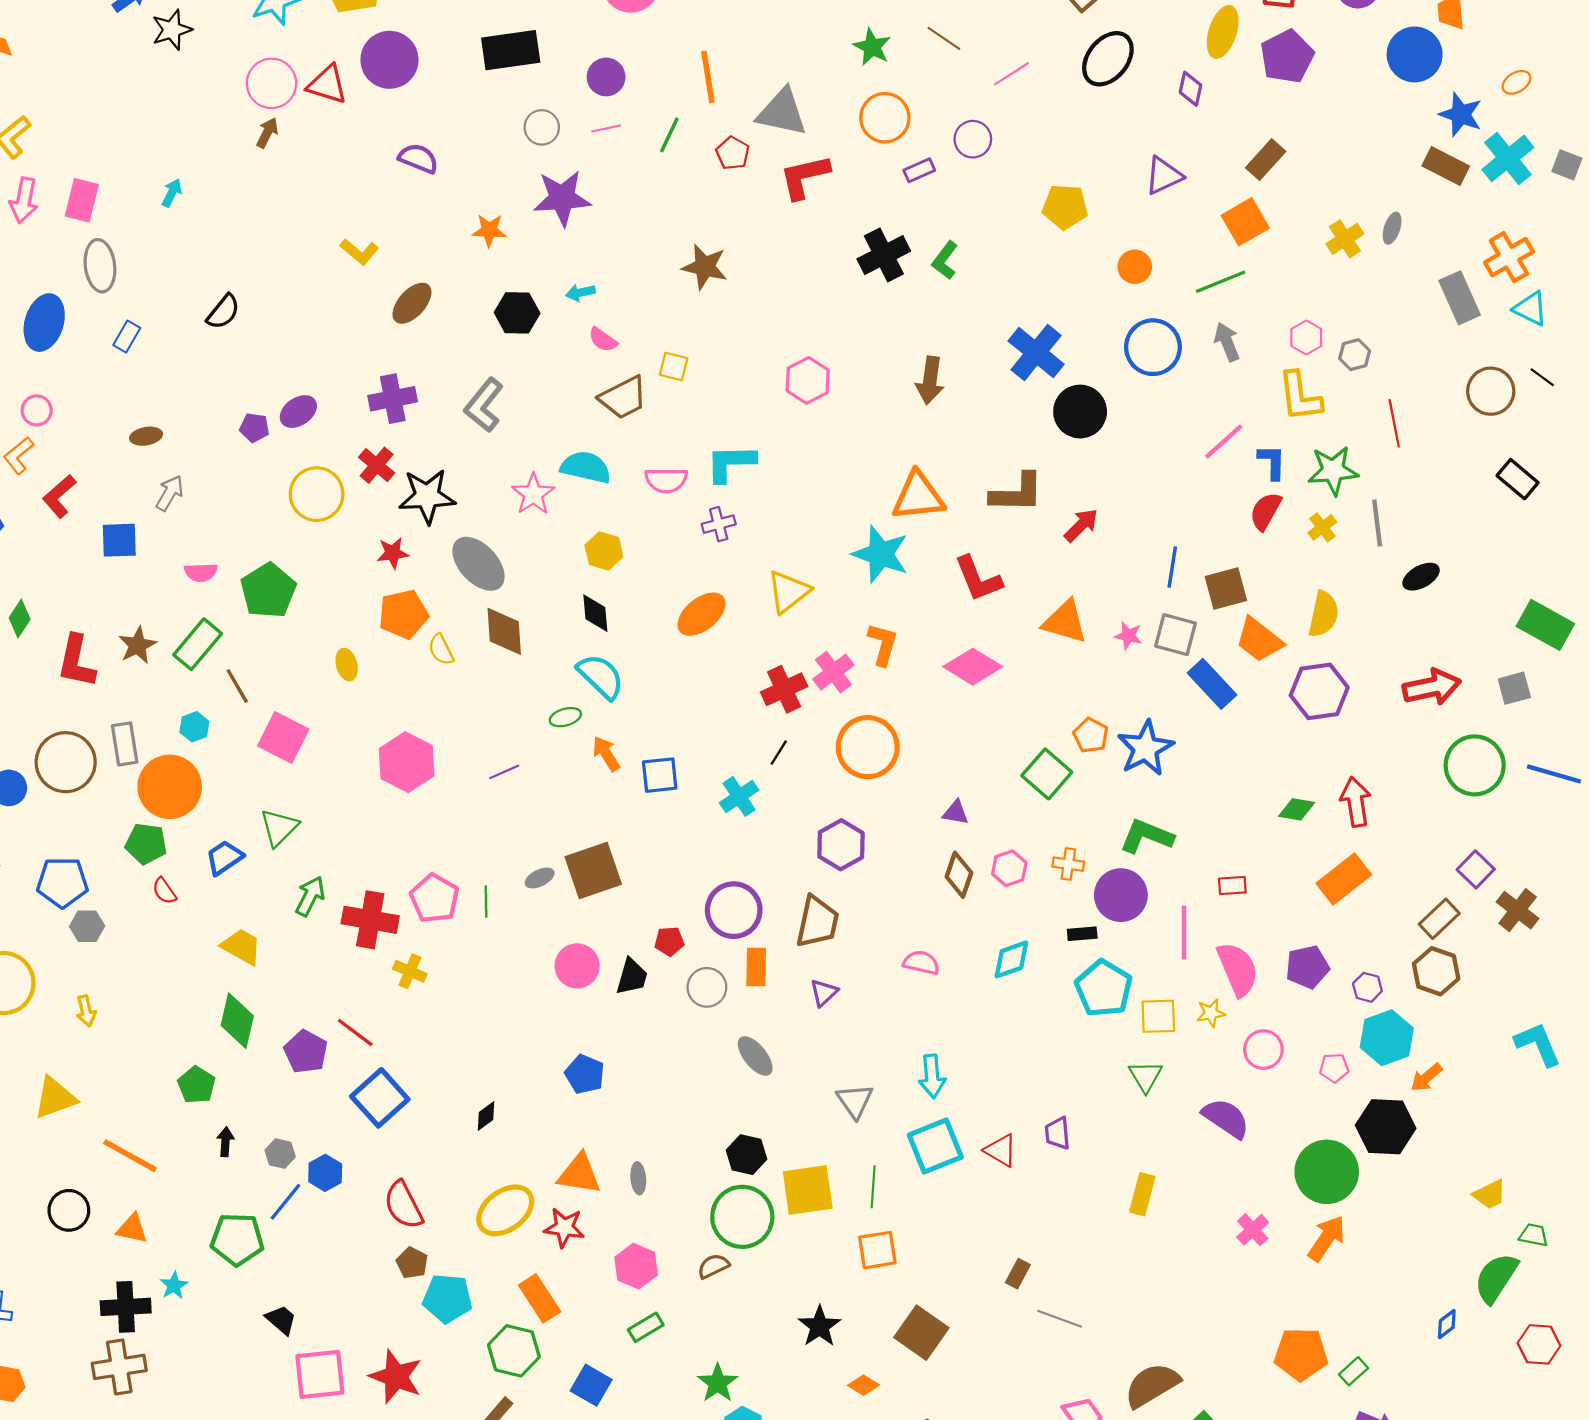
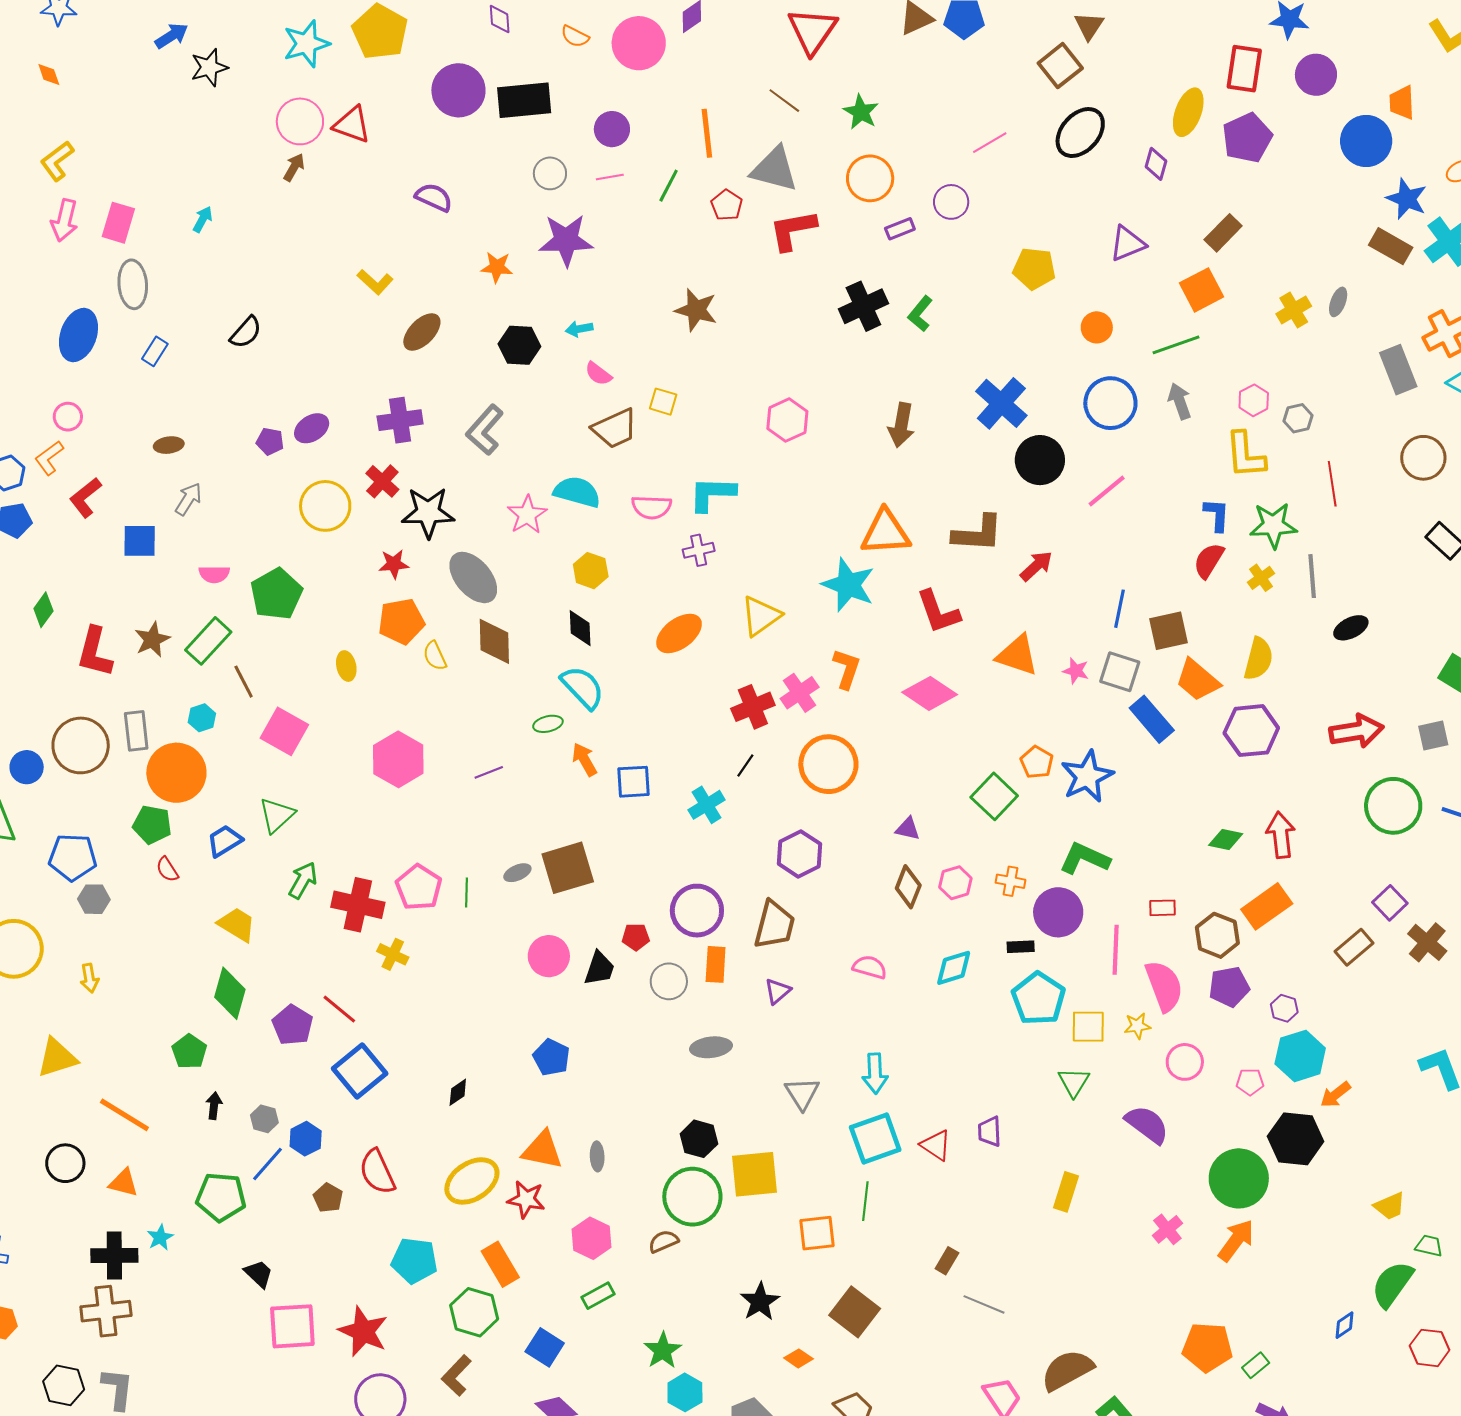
brown line: (944, 38) -> (784, 101), moved
purple circle: (389, 60) -> (458, 90), moved
pink line: (1224, 442) -> (1107, 491), moved
brown hexagon: (1436, 971) -> (1217, 935), moved
gray ellipse: (755, 1056) -> (711, 1047), turned -60
green line: (873, 1187) -> (865, 1201), moved
brown pentagon: (412, 1263) -> (328, 1198), moved

